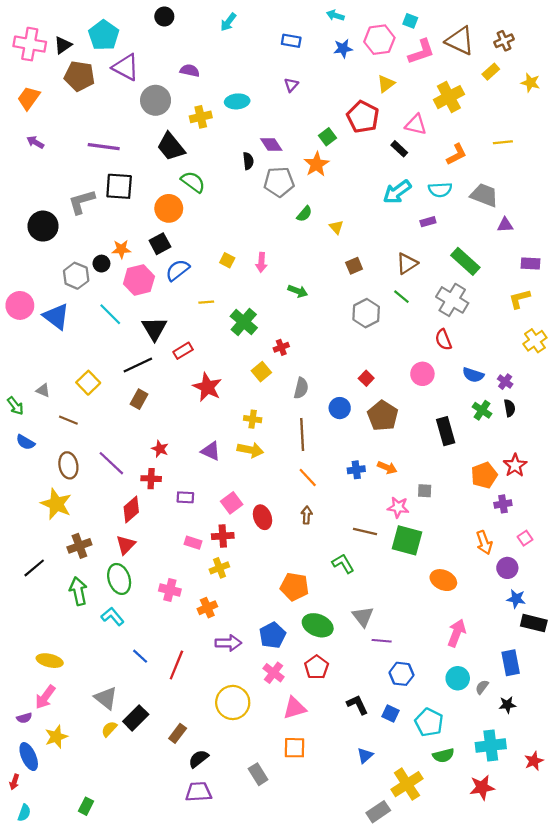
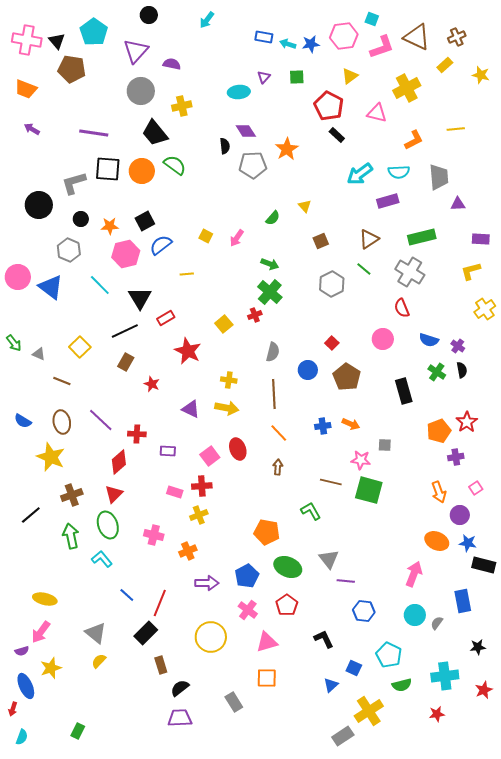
cyan arrow: (335, 15) -> (288, 44), moved
black triangle: (63, 45) -> (57, 41), turned -36
purple triangle: (126, 67) -> (136, 51), moved, turned 44
orange trapezoid: (29, 98) -> (26, 89), turned -105
cyan ellipse: (237, 101) -> (239, 92), moved
green square: (328, 137) -> (297, 77), moved, turned 35
black rectangle: (399, 149) -> (337, 135), moved
gray trapezoid: (484, 195) -> (439, 177), turned 64
orange circle: (169, 208) -> (142, 171), moved
green semicircle: (304, 214) -> (273, 218), moved
purple rectangle: (428, 222) -> (388, 201), size x1.5
green rectangle: (465, 261) -> (422, 237), turned -56
pink arrow: (261, 262) -> (237, 238), turned 30
black circle: (101, 264) -> (81, 219), moved
green cross: (244, 322) -> (270, 292), moved
yellow square: (261, 372) -> (224, 324), moved
green arrow: (15, 406) -> (14, 343), moved
blue semicircle: (25, 442) -> (23, 421), moved
red star: (160, 449) -> (152, 384), moved
red ellipse: (262, 517) -> (238, 449), moved
orange ellipse: (443, 580) -> (437, 541), moved
black star: (507, 705) -> (478, 647), moved
blue square: (390, 714) -> (354, 668), moved
black rectangle: (136, 718) -> (146, 633), moved
brown rectangle: (178, 733) -> (161, 665), turned -54
red star: (482, 787) -> (437, 714), size x0.7

